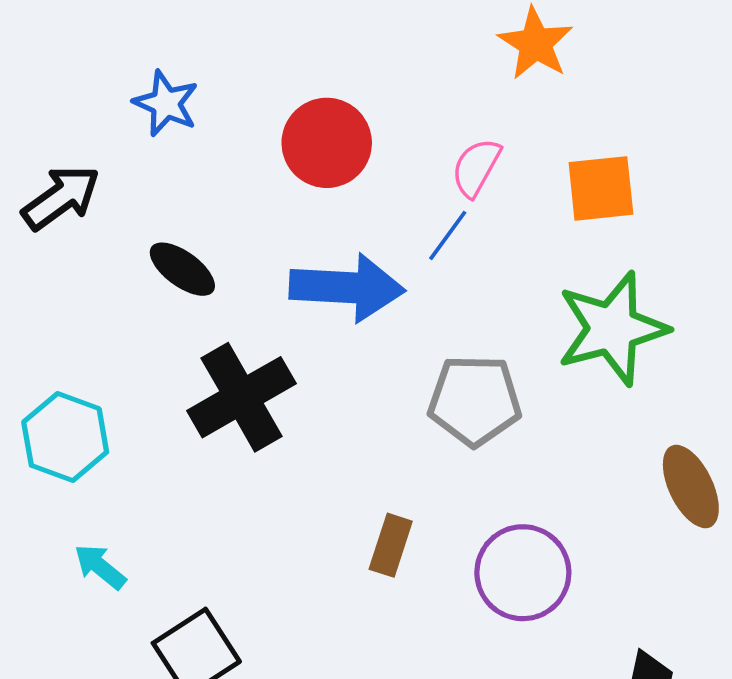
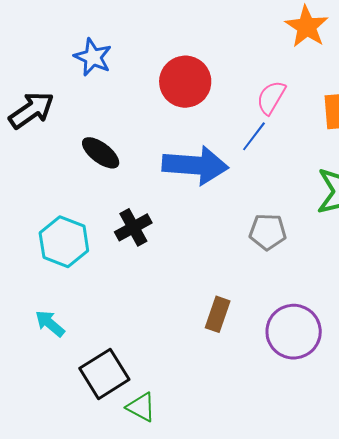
black cross: (242, 397) -> (133, 227), size x0.6
gray pentagon: (475, 400) -> (268, 232), size x0.7
cyan hexagon: (65, 437) -> (64, 242), moved

